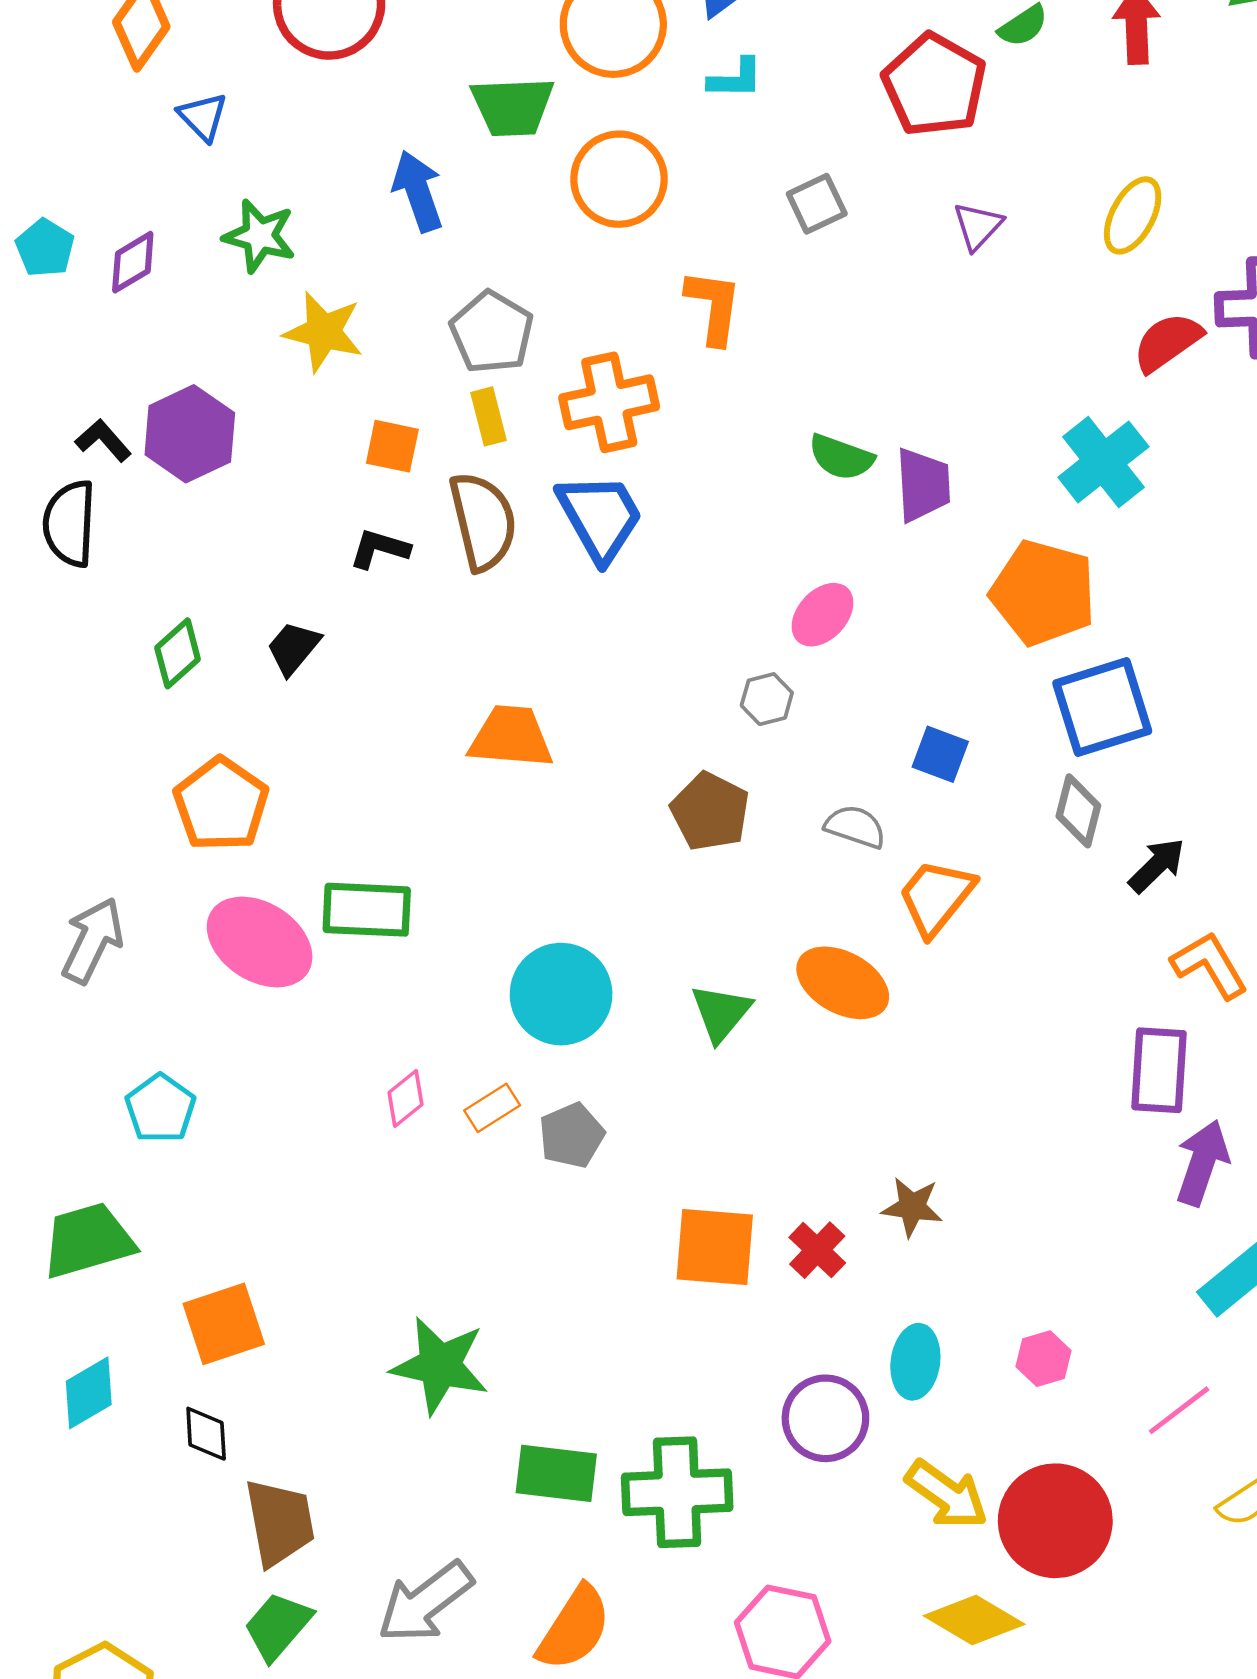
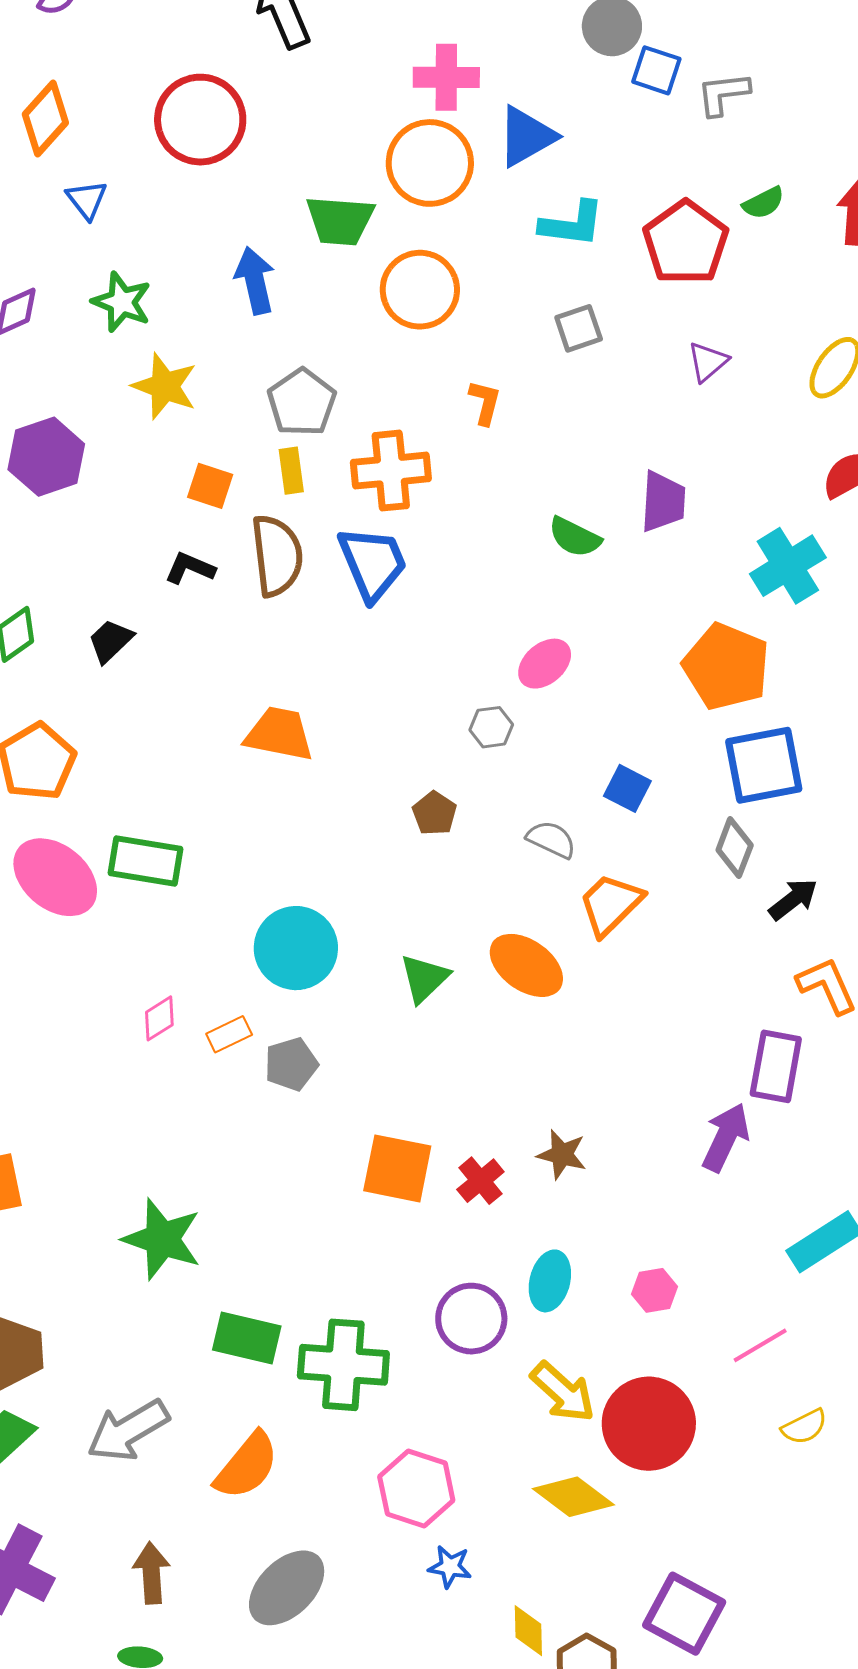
cyan L-shape: (736, 79) -> (572, 224), moved, size x1.4
orange L-shape: (714, 307) -> (485, 402), size x0.7
purple trapezoid: (923, 485) -> (663, 502), moved
brown pentagon: (710, 812) -> (434, 813), size x0.7
purple arrow: (1202, 1163) -> (726, 1137), moved

